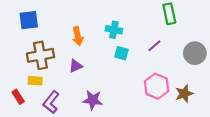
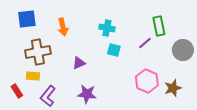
green rectangle: (169, 14) -> (159, 26), moved
orange arrow: (78, 36) -> (63, 27), moved
purple triangle: (76, 66) -> (79, 63), moved

